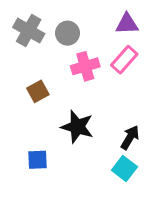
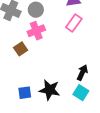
pink cross: (85, 66) -> (36, 31), moved
black star: (77, 127) -> (50, 90), moved

